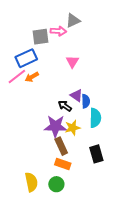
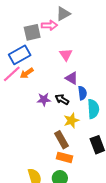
purple triangle: (76, 96) -> (72, 78), moved
purple star: (55, 126) -> (44, 99), moved, size x0.6

